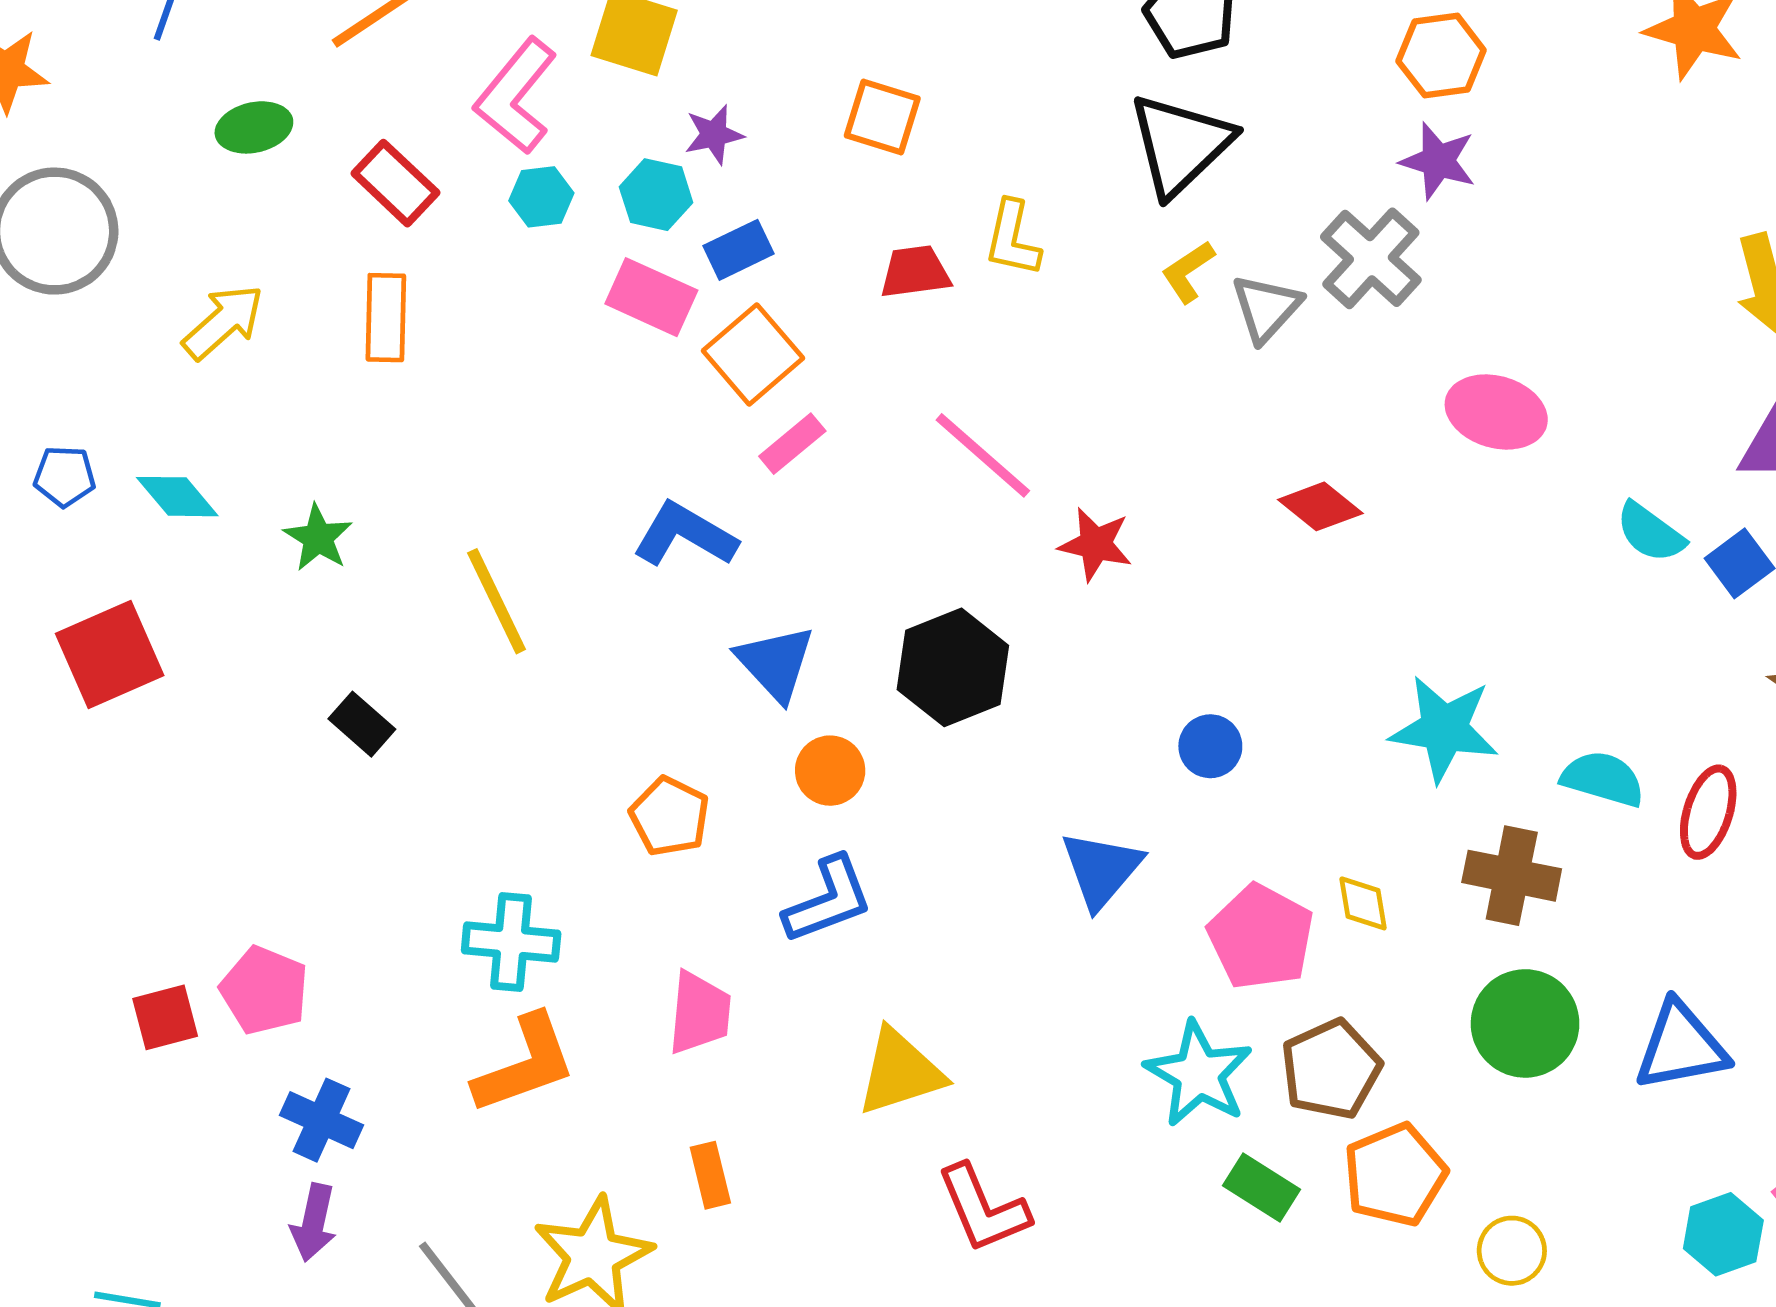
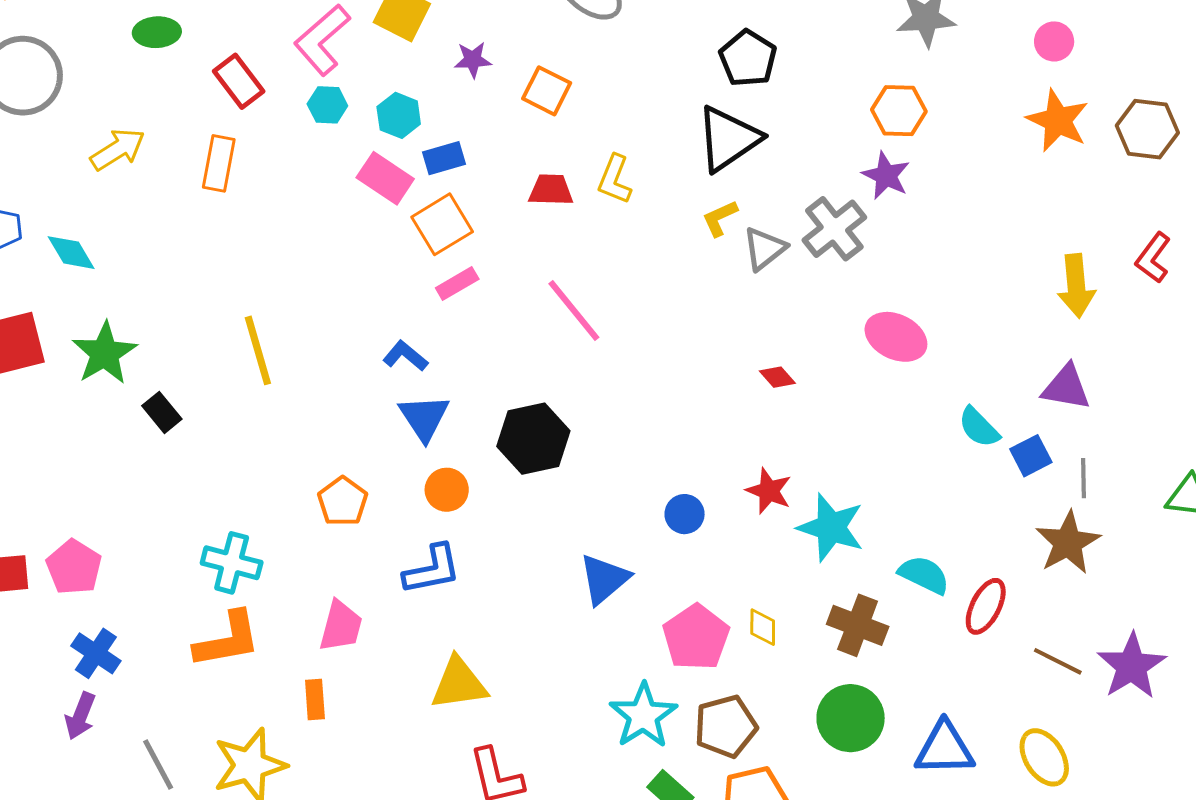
purple star: (714, 134) -> (473, 60), moved
red diamond: (1320, 506) -> (777, 377), size x0.7
blue L-shape: (685, 535) -> (405, 356), moved, size x0.7
green star: (318, 538) -> (104, 353), moved, size x1.5
red star: (1095, 544) -> (769, 491), moved
orange rectangle: (710, 1175) -> (315, 700), moved

